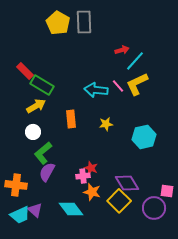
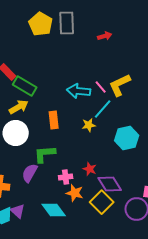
red arrow: (122, 50) -> (105, 36), moved
cyan line: (135, 61) -> (103, 109), moved
white circle: (33, 132) -> (16, 133), size x1.6
green L-shape: (43, 153) -> (45, 154), moved, turned 35
red star: (91, 168) -> (90, 169), moved

